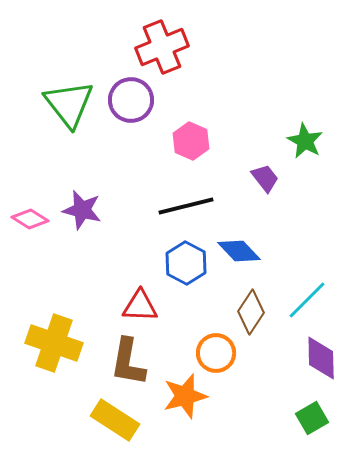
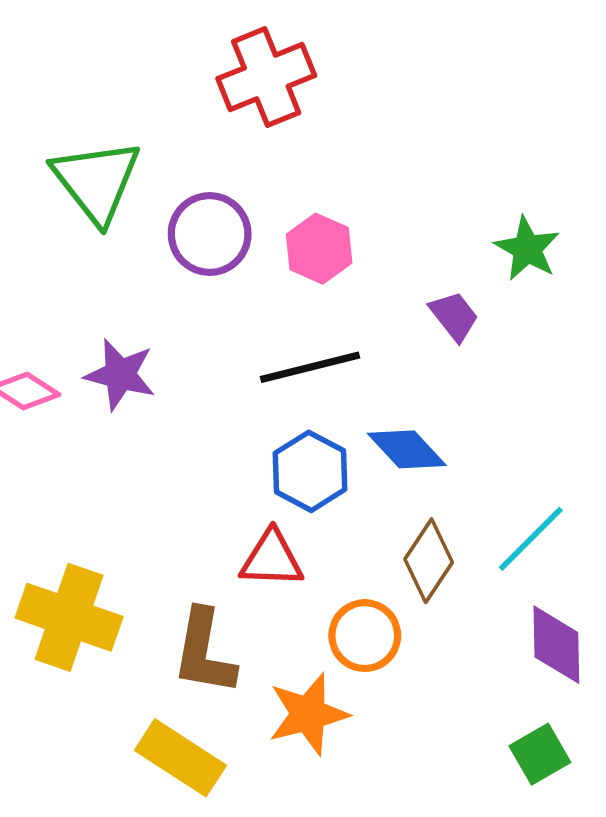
purple circle: (131, 100) -> (210, 234), moved
red triangle: (140, 306) -> (272, 559), moved

